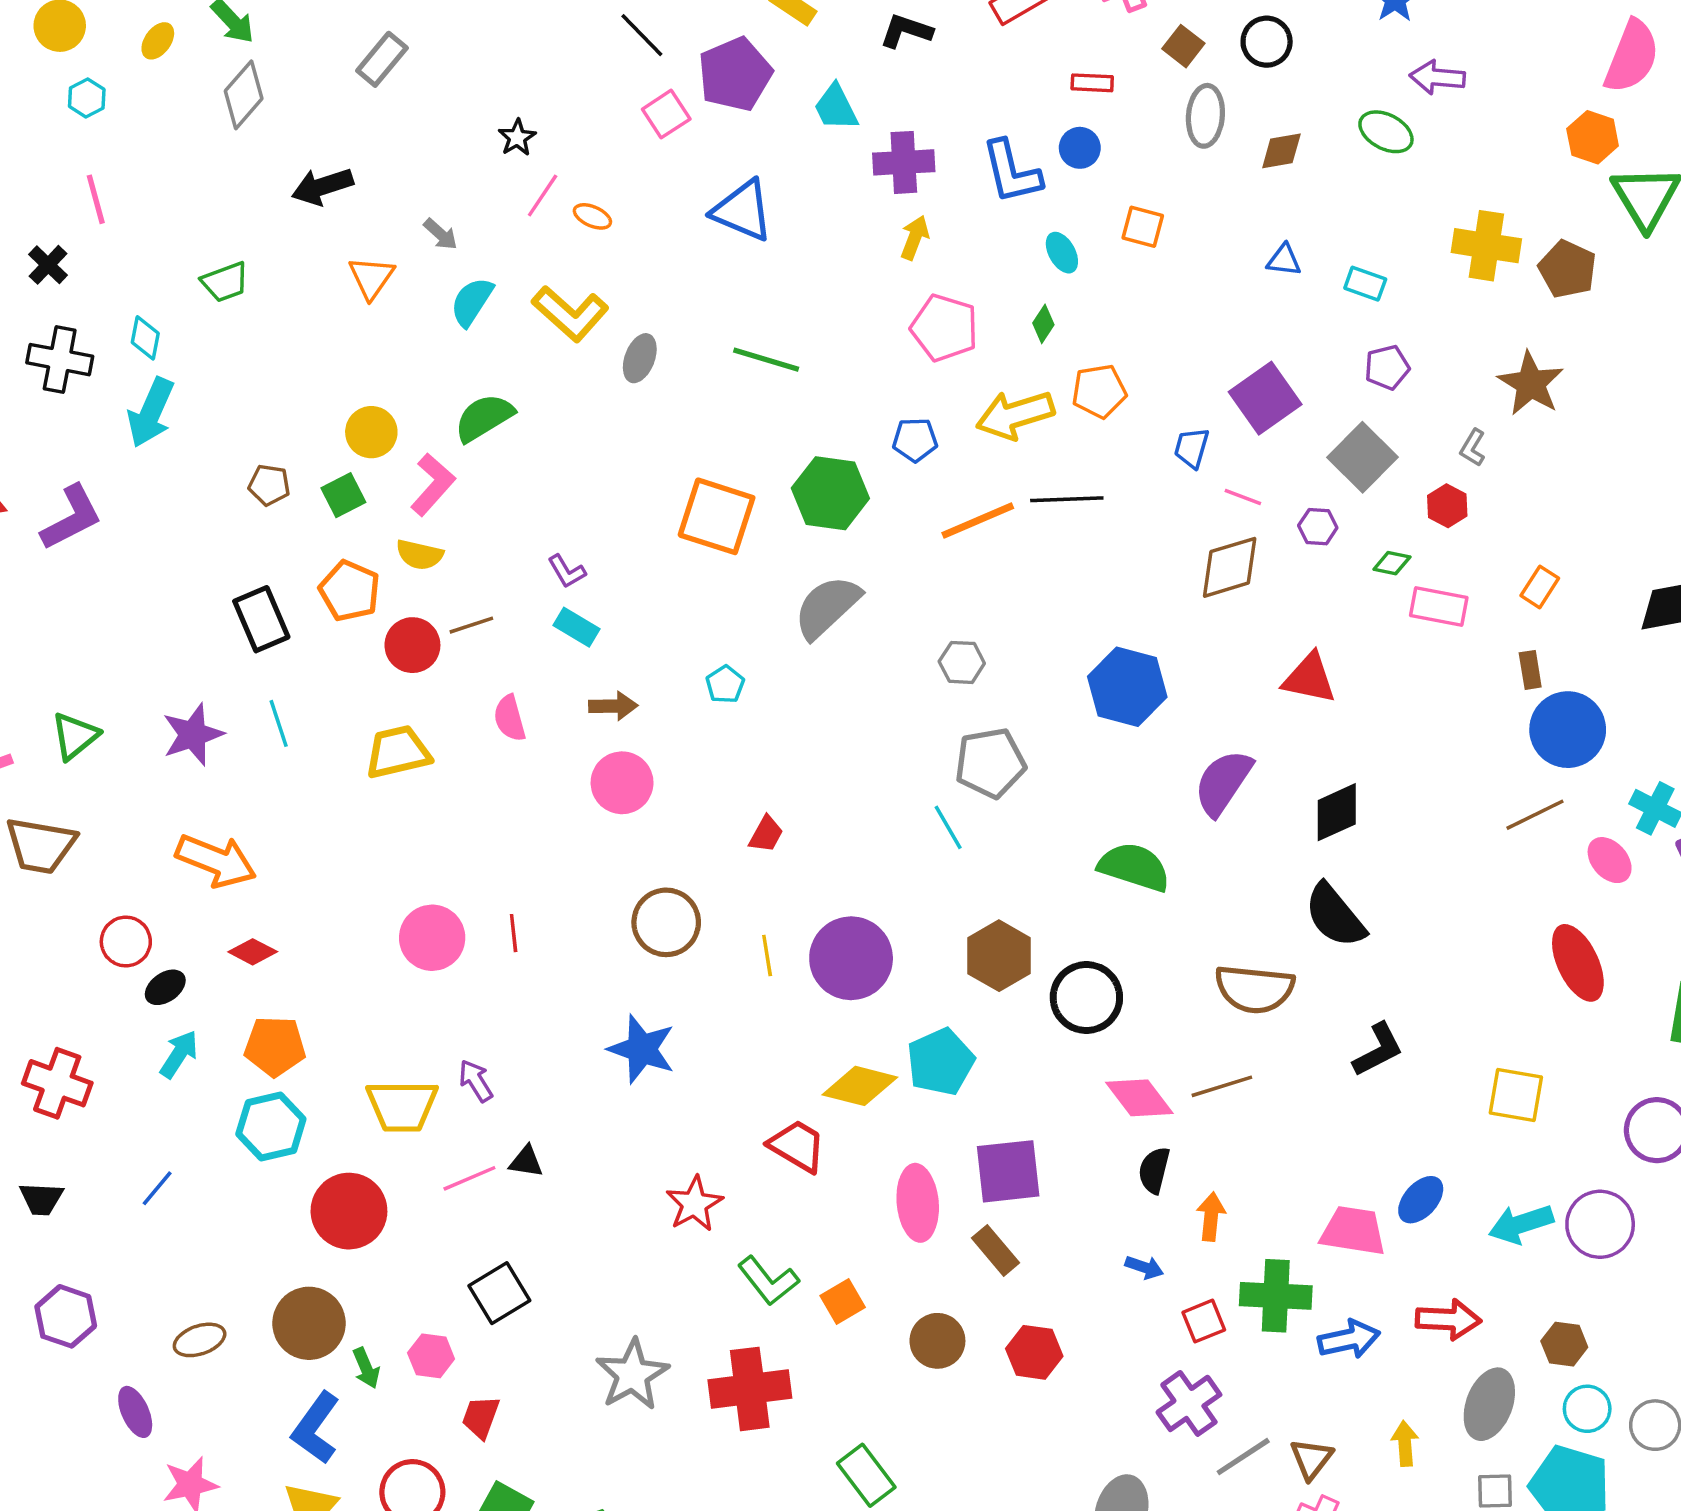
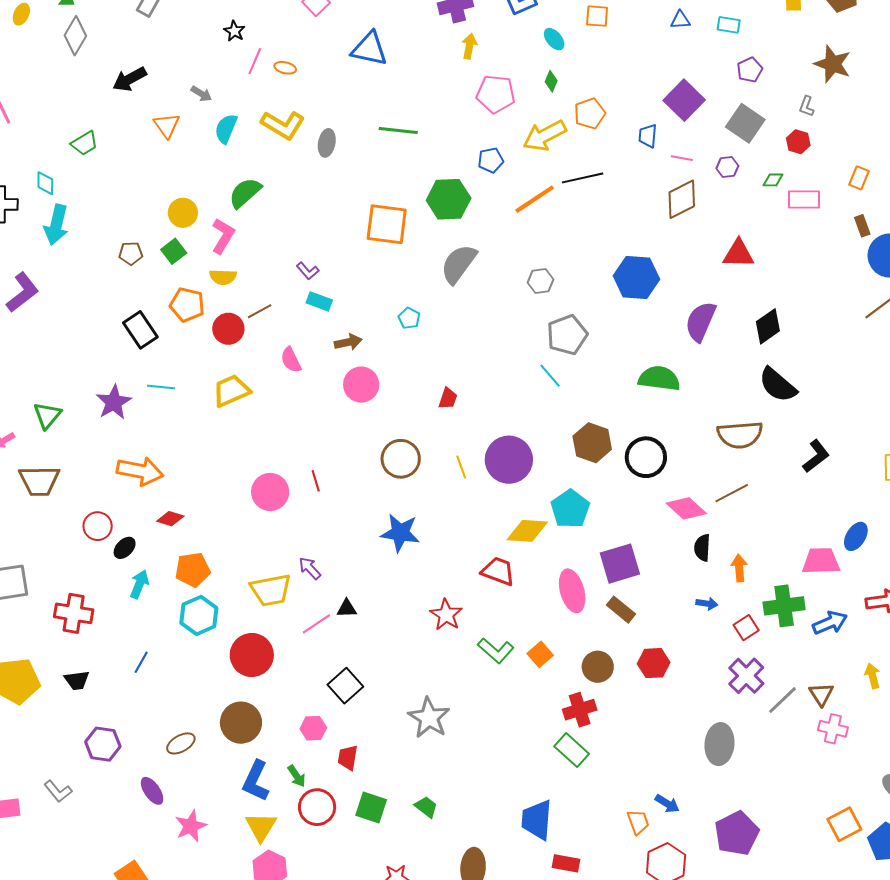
cyan line: (279, 723) -> (161, 387), turned -56
green arrow: (366, 1368) -> (297, 776), moved
red cross: (750, 1389) -> (580, 710), moved, size x0.7

